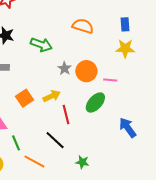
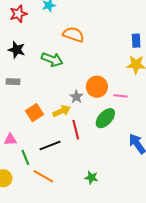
orange semicircle: (83, 26) -> (73, 34), moved
gray star: (64, 68) -> (76, 97), moved
black line: (55, 140) -> (50, 145), moved, turned -65

